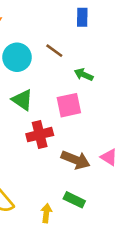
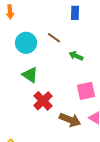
pink square: (69, 105) -> (86, 91), moved
red cross: (40, 135) -> (43, 101), turned -30

